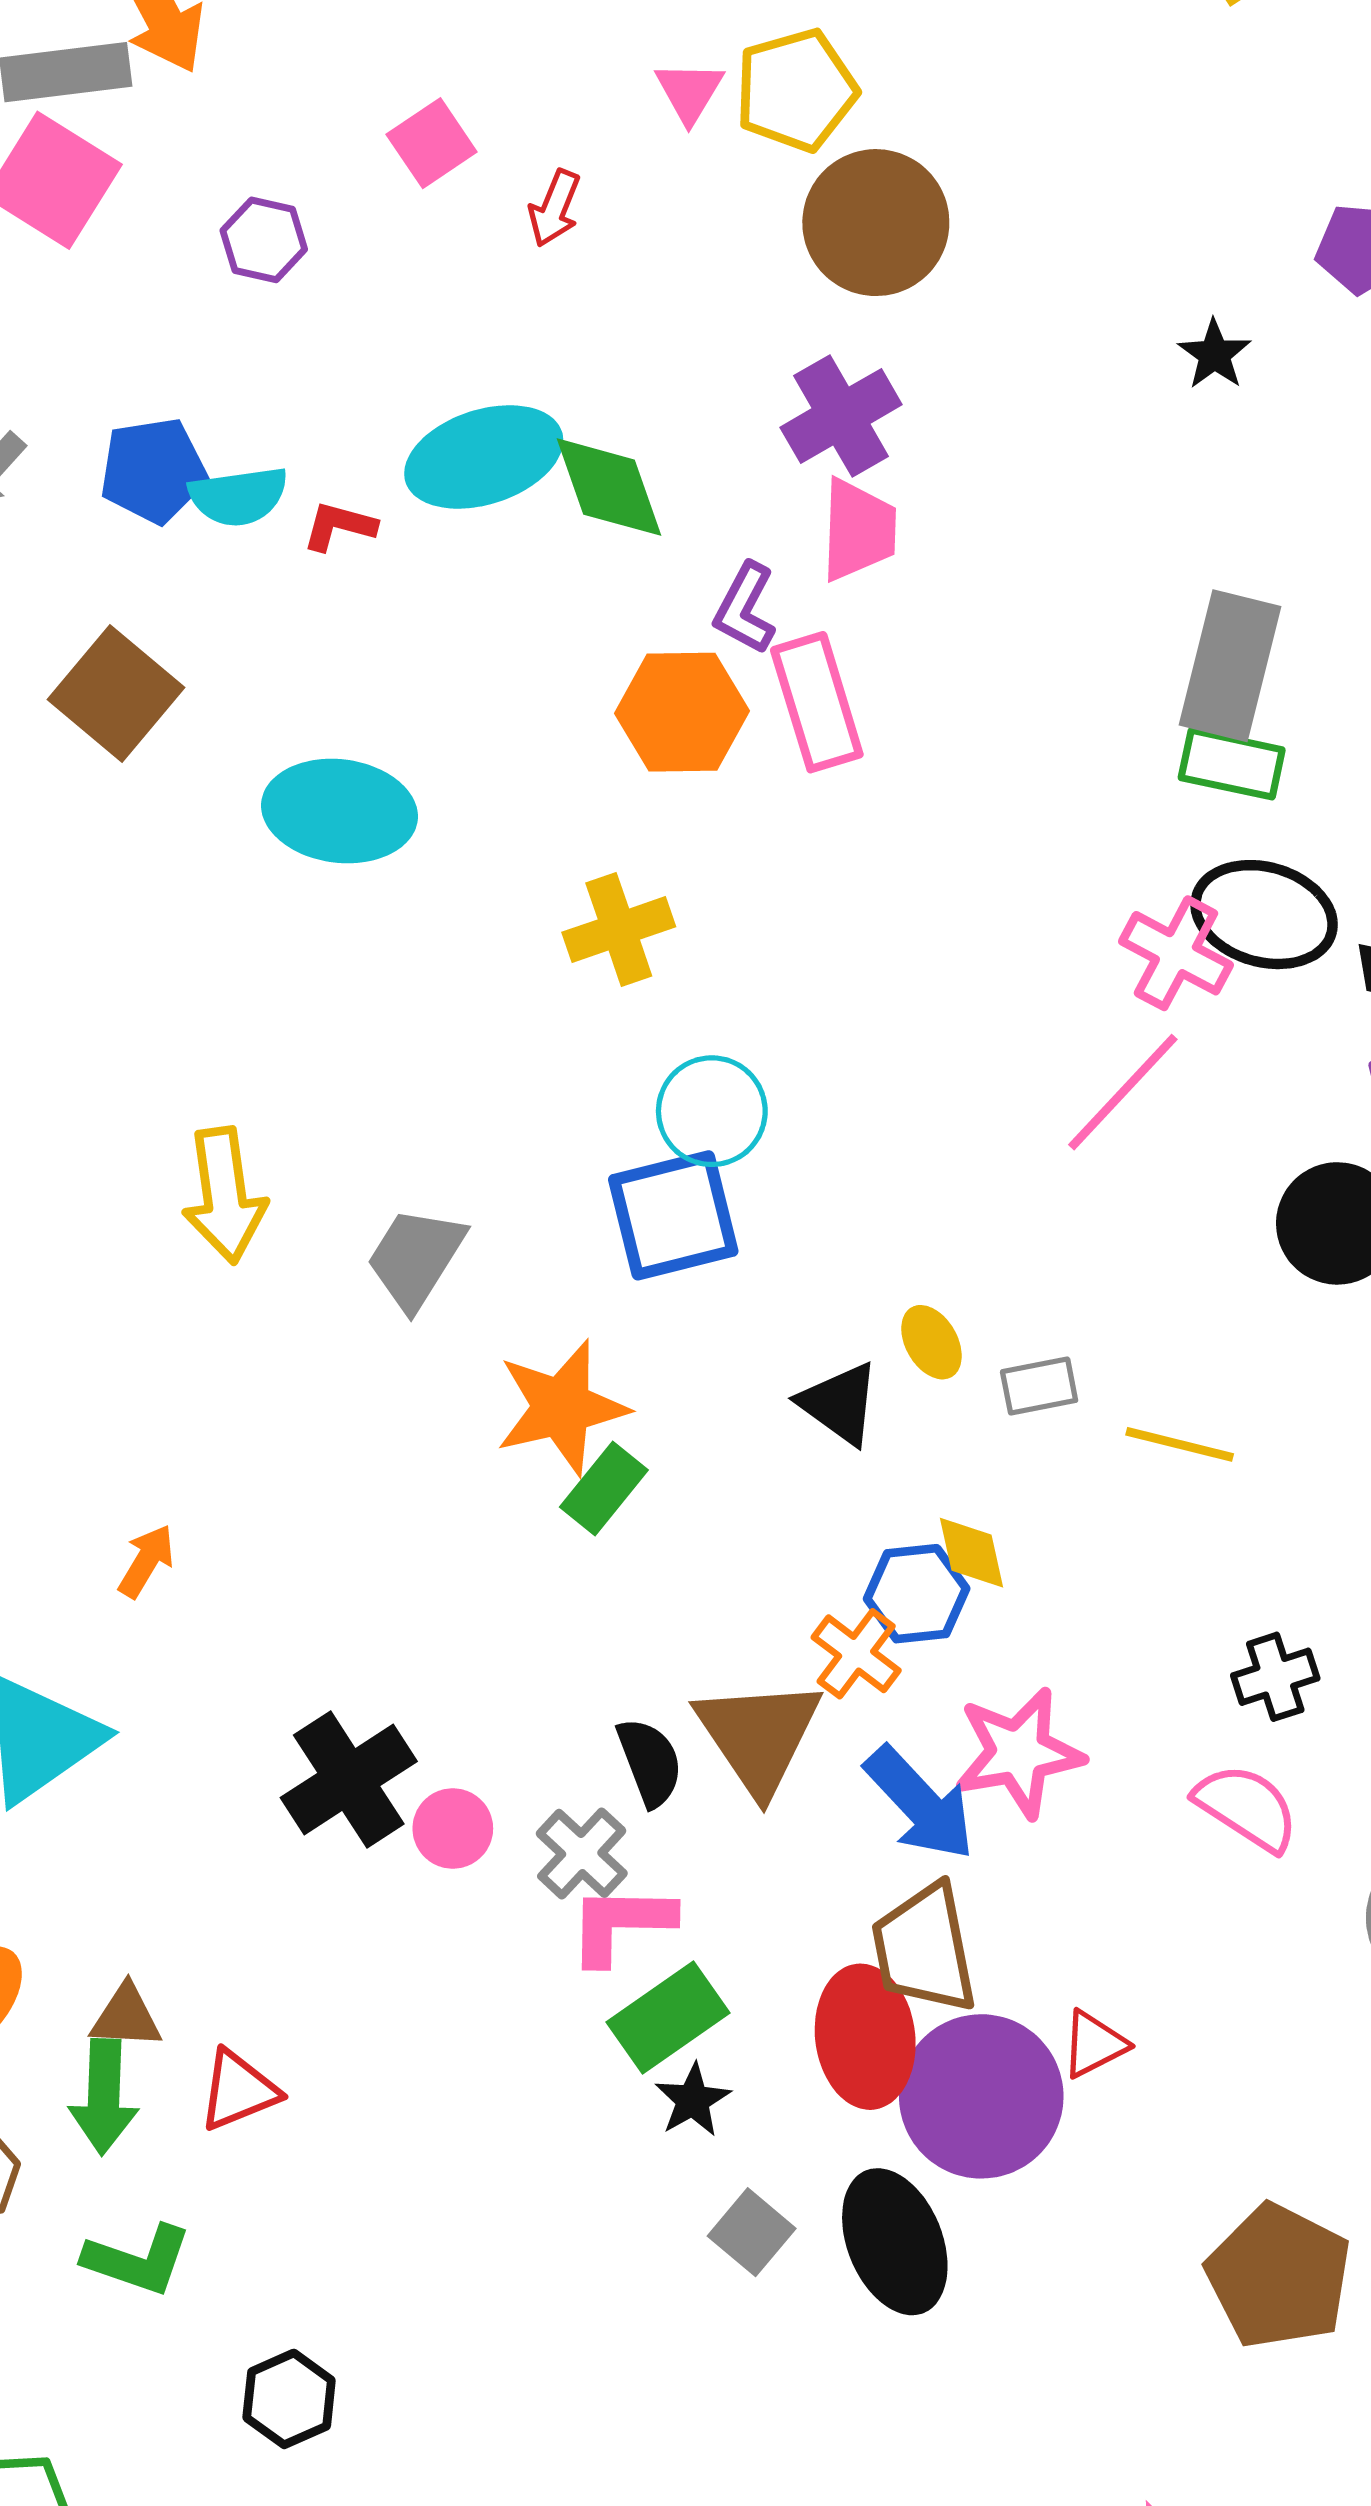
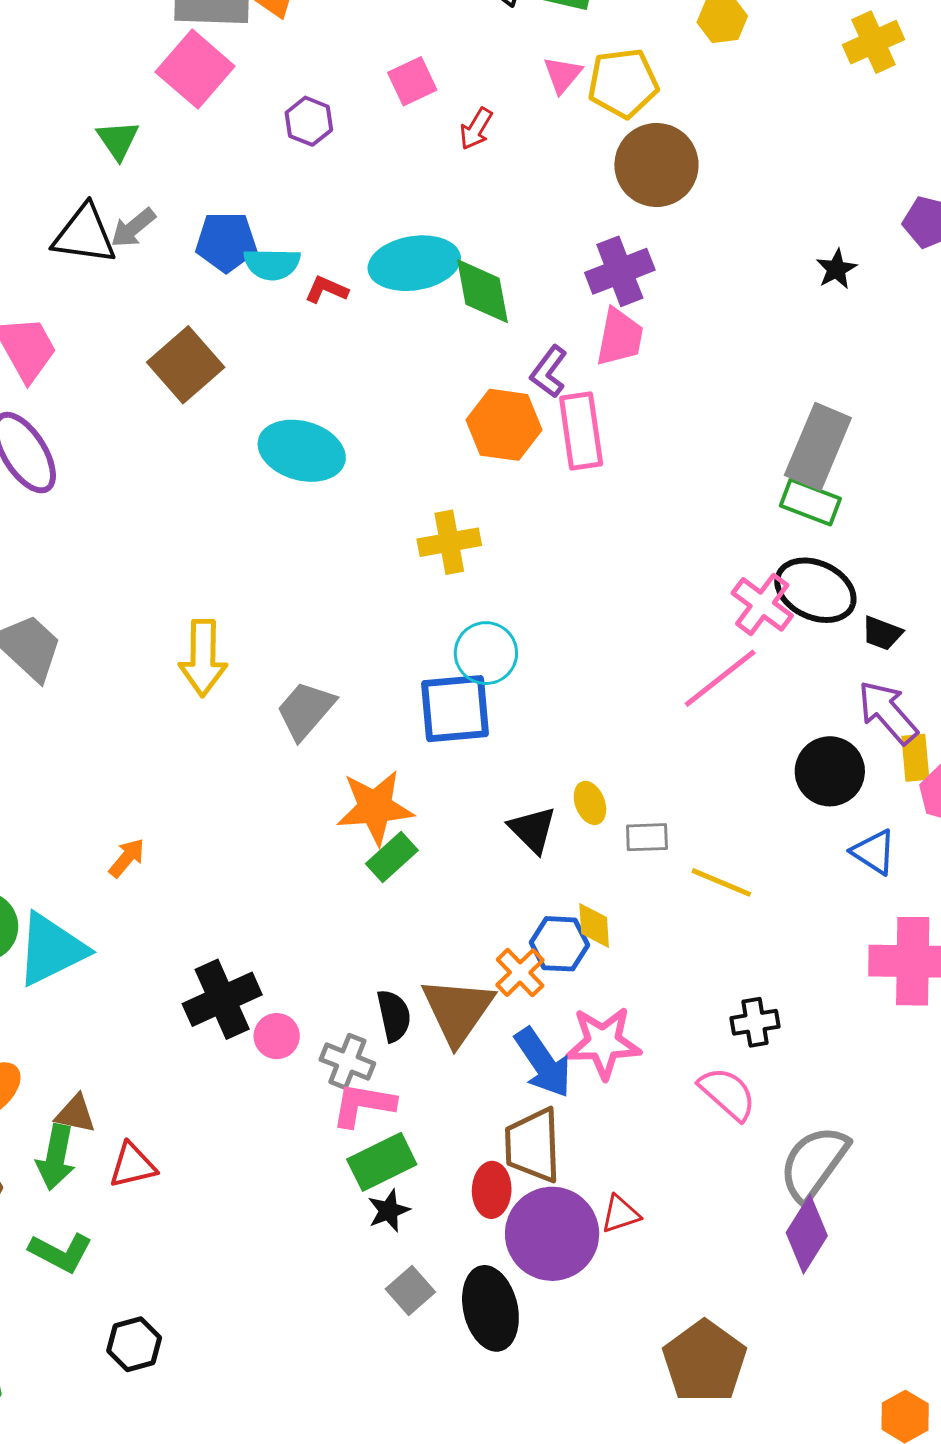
gray cross: (582, 1853) -> (347, 1061), turned -30
red ellipse: (865, 2037) -> (492, 1190), size x0.7

